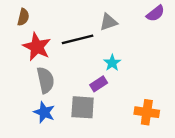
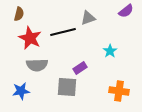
cyan star: (112, 63) -> (110, 51), moved
gray semicircle: (45, 80) -> (37, 65), turned 100
blue star: (44, 112) -> (21, 91), moved, turned -30

